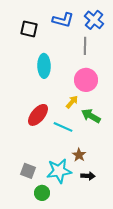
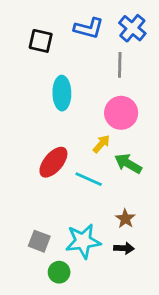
brown star: (79, 155) -> (125, 219), moved

